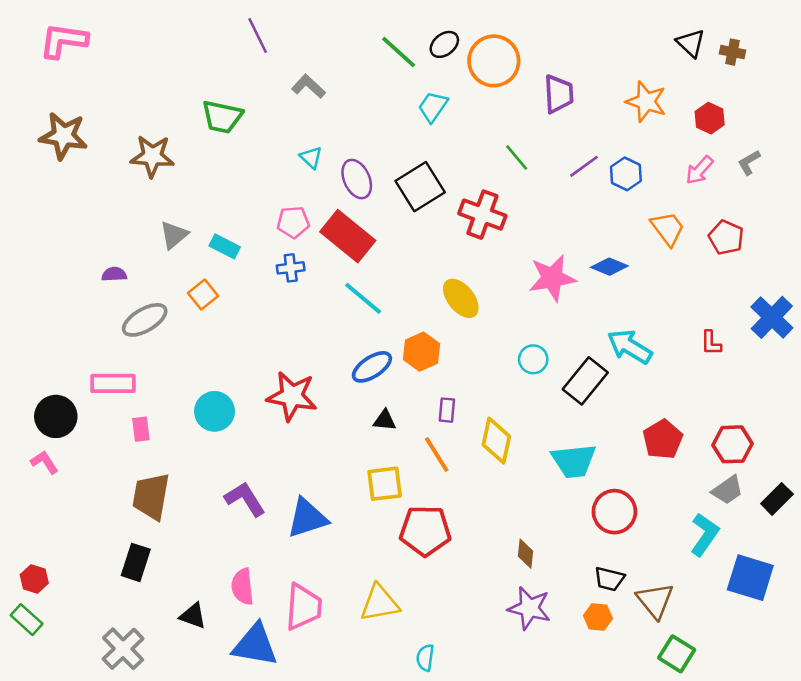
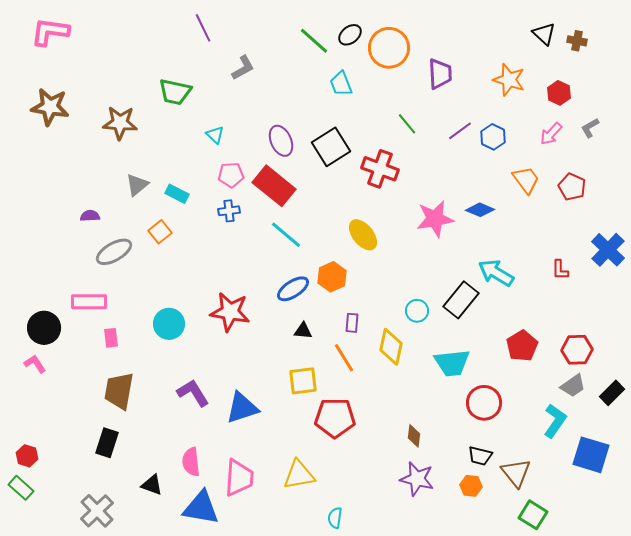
gray L-shape: (308, 86) -> (243, 68), turned 108
cyan trapezoid: (433, 107) -> (341, 84), turned -56
cyan triangle: (311, 157) -> (215, 135), moved
cyan circle: (533, 359) -> (417, 311), moved

